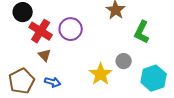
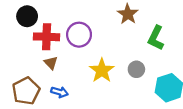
red cross: (41, 31) -> (47, 37), turned -30
yellow star: (101, 74) -> (102, 70), moved

